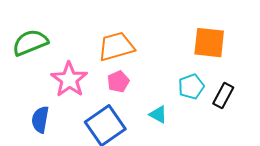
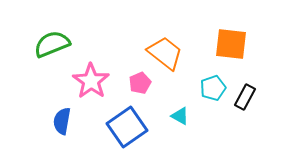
orange trapezoid: (116, 47) -> (165, 53), moved, turned 54

